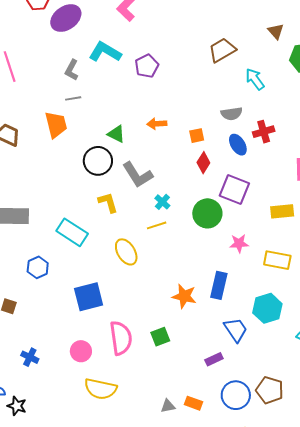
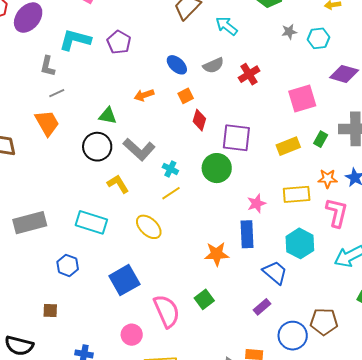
blue ellipse: (238, 145) -> (177, 65), moved
pink star: (239, 243) -> (256, 203), moved

